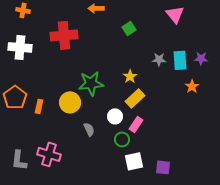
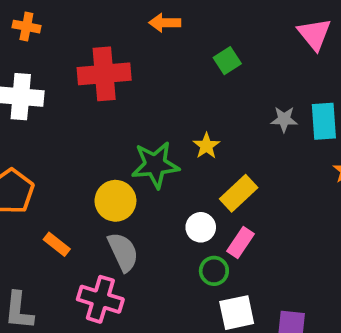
yellow star: (130, 76) -> (206, 146), moved
orange rectangle: (39, 106) -> (57, 244), moved, turned -64
gray semicircle: (89, 129) -> (123, 252), moved, size x1.5
pink cross: (49, 154) -> (100, 299), moved

